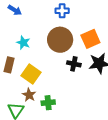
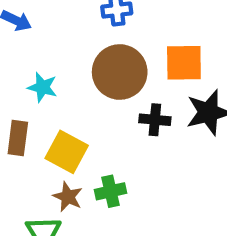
orange square: (90, 39) -> (184, 63), turned 30
green cross: (48, 103) -> (111, 191), moved

